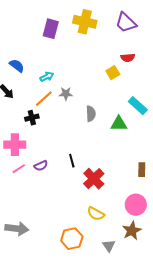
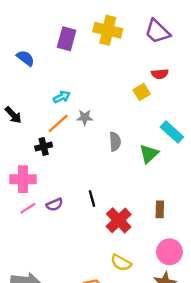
blue semicircle: (17, 66) -> (25, 58), moved
green triangle: (119, 124) -> (149, 154), turned -42
brown rectangle: (142, 170) -> (160, 209), moved

